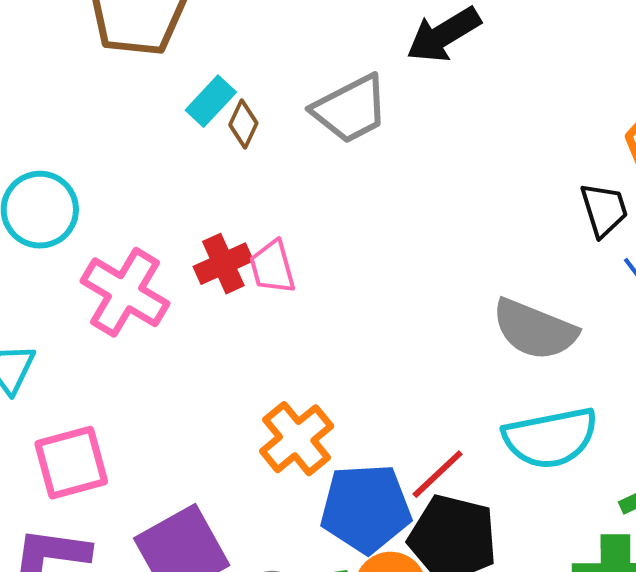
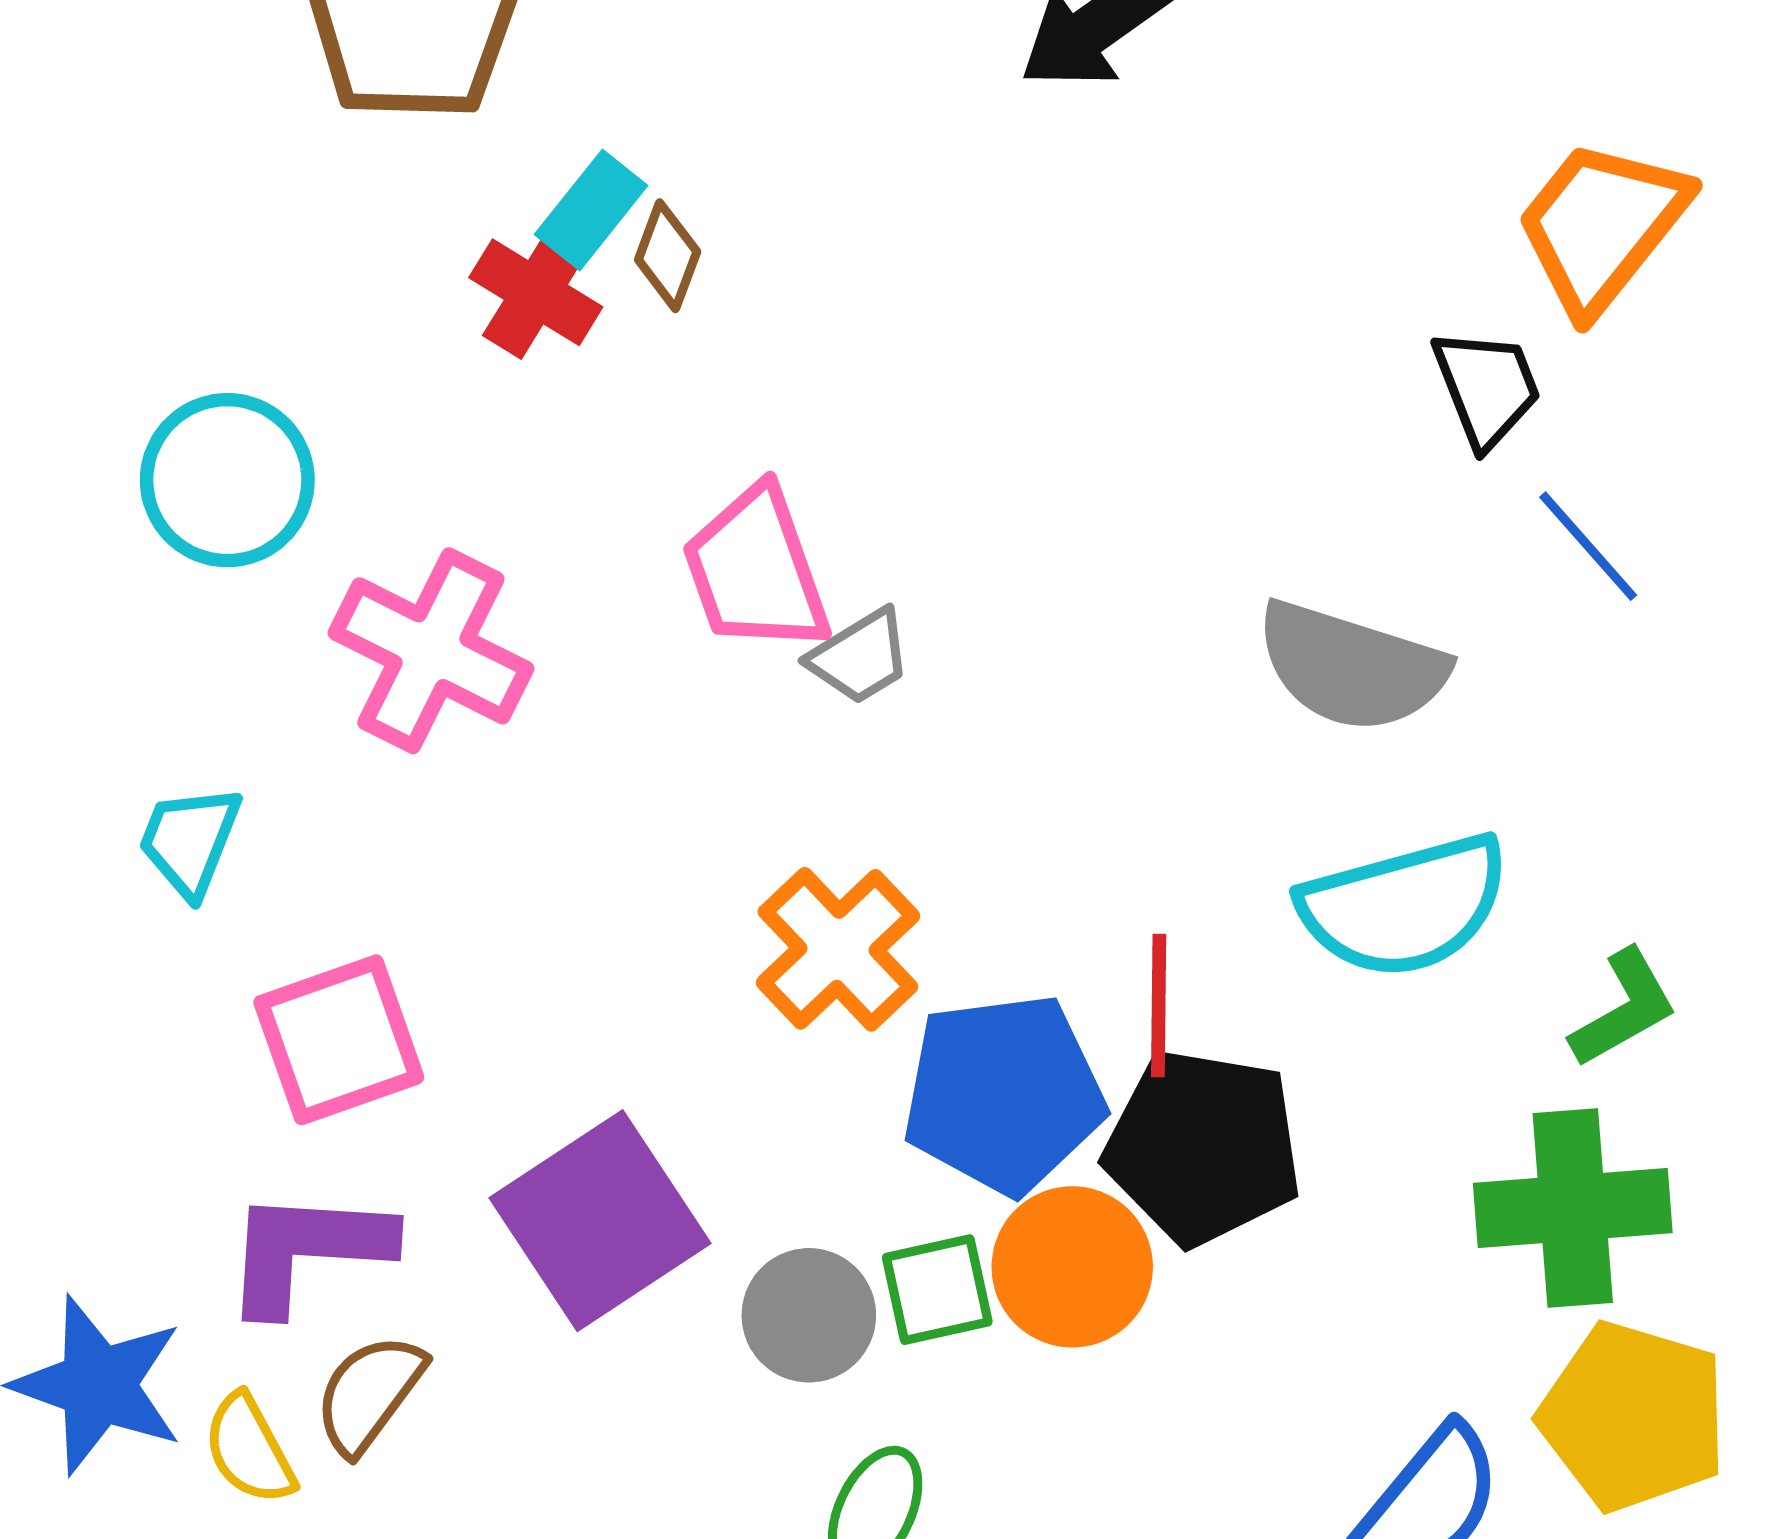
gray trapezoid: (350, 109) -> (860, 657), moved, size x0.6
red cross: (223, 264) -> (536, 292), moved, turned -30
pink trapezoid: (272, 267) -> (756, 570), size x1.4
red line: (438, 474) -> (1159, 1005), turned -42

